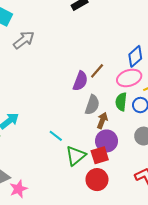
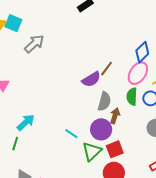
pink ellipse: (129, 78) -> (138, 73), turned -35
purple semicircle: (80, 81) -> (91, 79), turned 42
purple circle: (107, 141) -> (101, 129), moved

